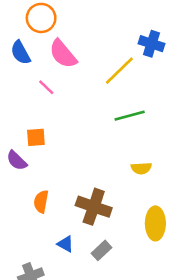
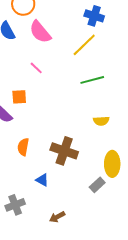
blue cross: (152, 44) -> (94, 16), moved
pink line: (46, 87) -> (36, 68), moved
gray rectangle: (101, 250) -> (97, 185), moved

